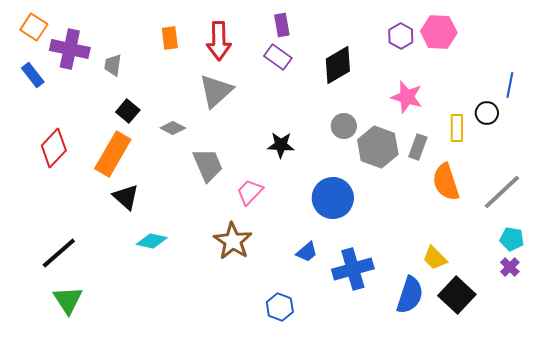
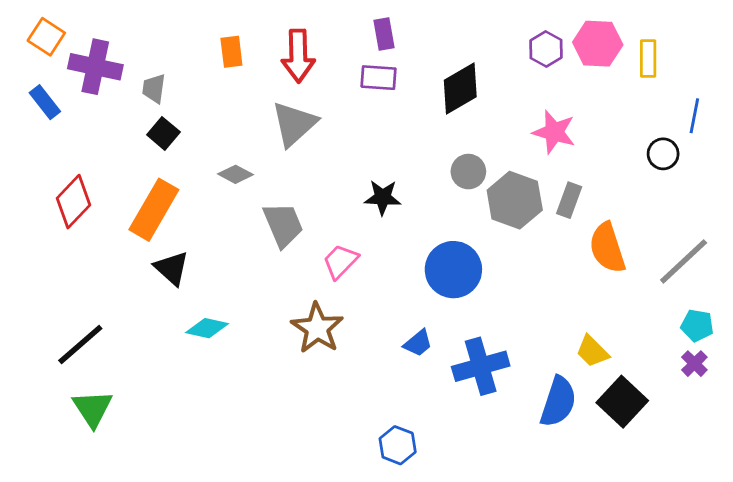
purple rectangle: (278, 57) -> (379, 78), turned -32
black square: (128, 111) -> (163, 133), moved
yellow rectangle: (457, 128) -> (648, 59), moved
blue hexagon: (280, 307) -> (398, 445), moved

